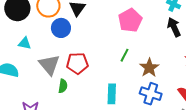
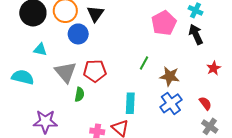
pink pentagon: (130, 20) -> (164, 23), moved
brown star: (149, 68) -> (170, 76), turned -30
blue cross: (151, 94) -> (171, 103), turned 35

